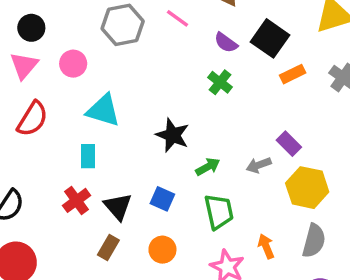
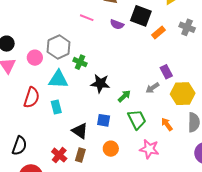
gray hexagon: (123, 25) -> (59, 47), moved
green cross: (220, 82) -> (80, 62), moved
red semicircle: (32, 119) -> (32, 97), moved
purple rectangle: (289, 144) -> (166, 72), turned 32
red cross: (77, 200) -> (59, 155), moved
orange arrow: (266, 246) -> (167, 124), moved

